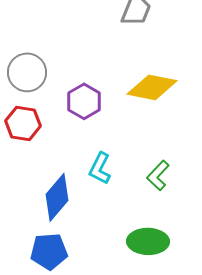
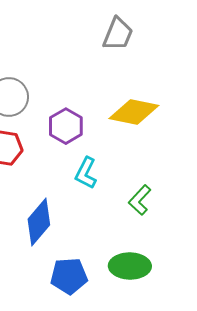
cyan L-shape: (100, 168) -> (86, 173), moved
blue pentagon: (49, 251) -> (69, 276), moved

